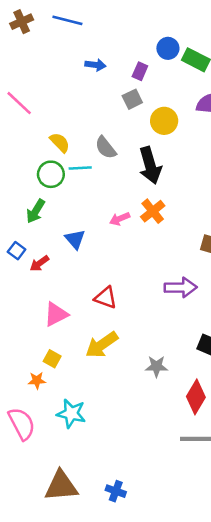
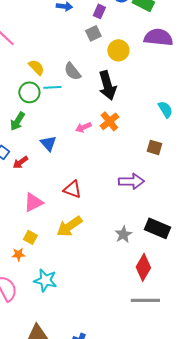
gray star: (156, 366) -> (123, 234), moved, turned -30

